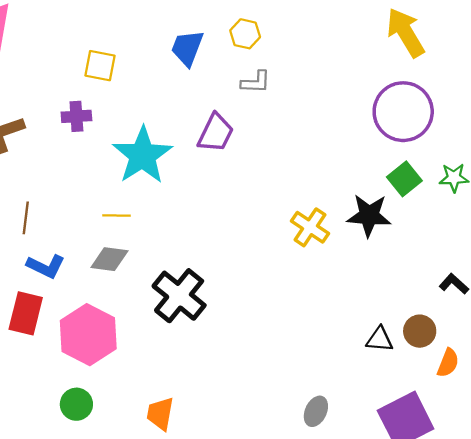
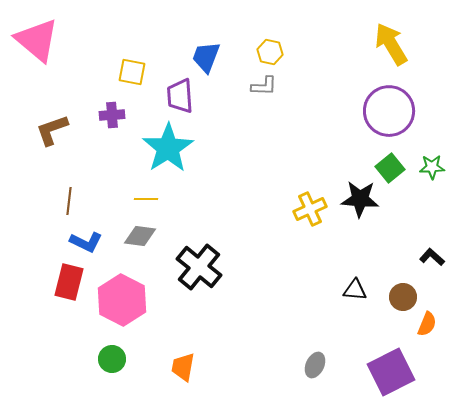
yellow hexagon: (245, 34) -> (270, 52), moved
purple trapezoid: (216, 133) -> (180, 96), moved, turned 150
yellow cross: (310, 227) -> (310, 209), turned 32
black triangle: (380, 339) -> (355, 290), moved

